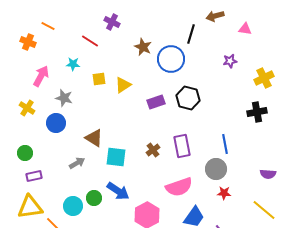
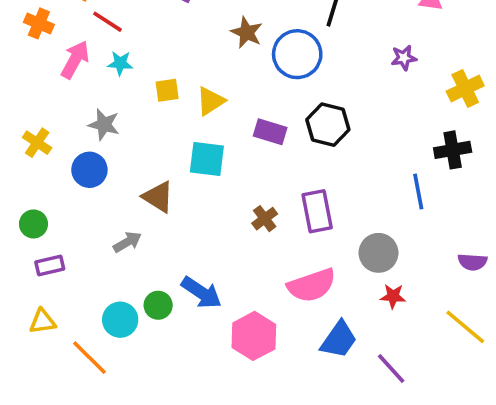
red line: (90, 41) -> (108, 22), moved
pink arrow: (41, 76) -> (75, 60), moved
purple rectangle: (156, 102) -> (270, 132), turned 36
blue line: (225, 144) -> (418, 191), moved
cyan square: (116, 157) -> (207, 159), moved
yellow triangle: (30, 207) -> (43, 322), size x0.6

